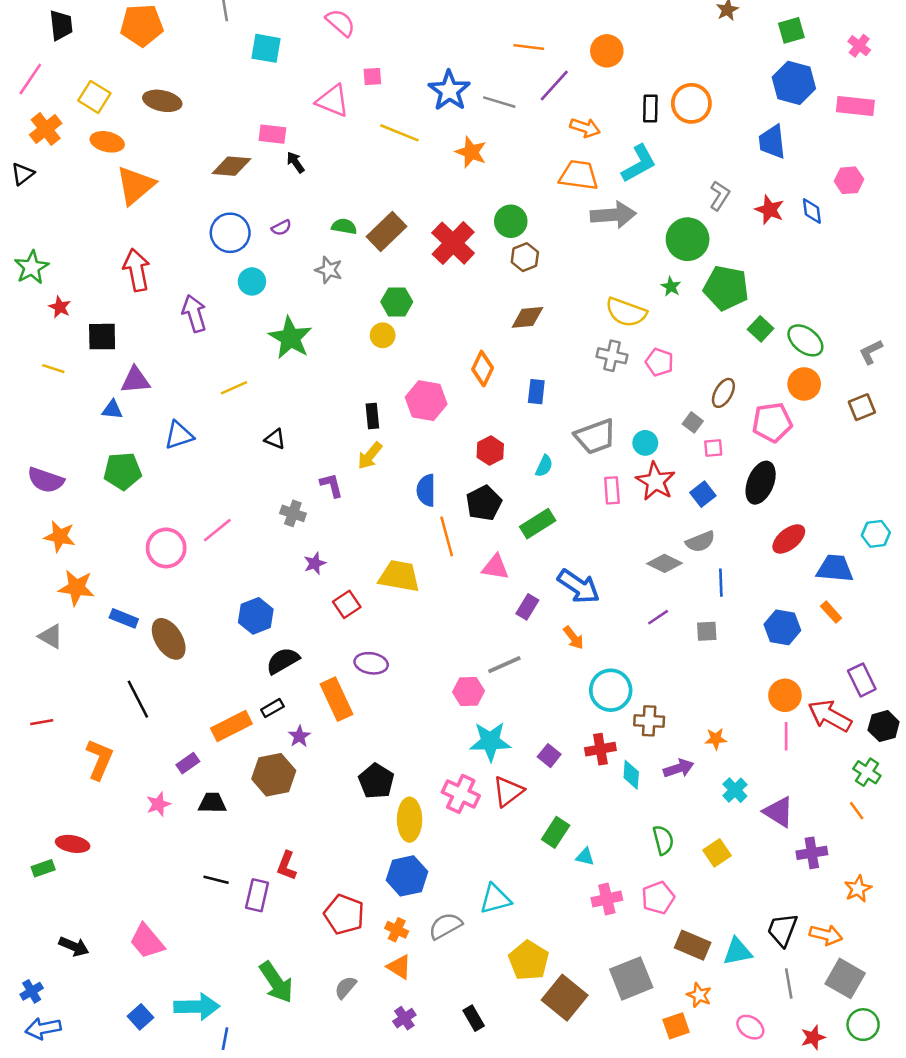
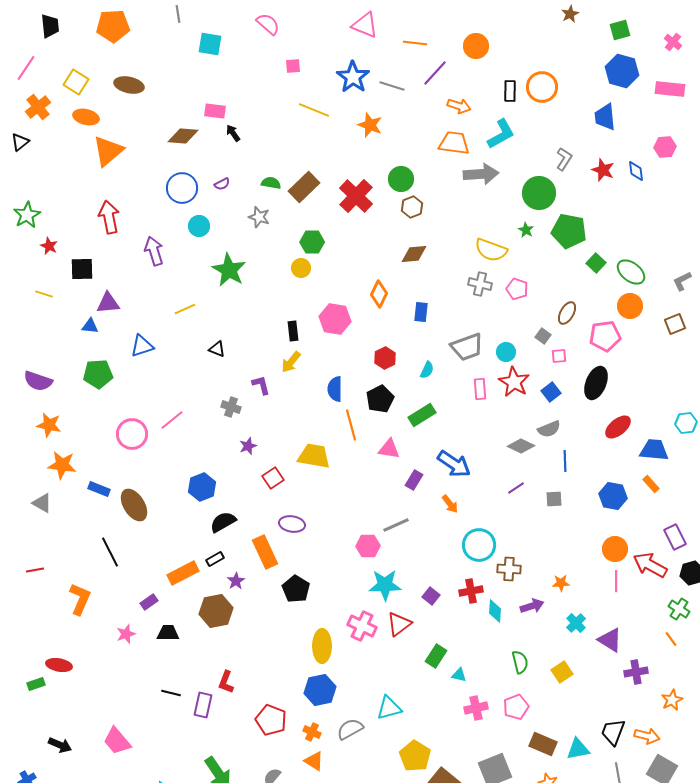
pink triangle: (333, 101) -> (365, 25), moved
black pentagon: (376, 781) -> (296, 589), moved

